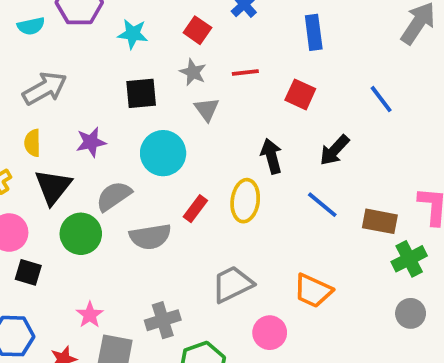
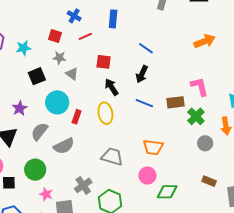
blue rectangle: (314, 32) -> (113, 19), turned 30
red line: (245, 72) -> (85, 36), moved
red square: (300, 94) -> (104, 62), moved
blue line: (381, 99) -> (146, 48), moved
red rectangle: (195, 209) -> (77, 117), moved
green circle: (81, 234) -> (35, 170), moved
gray trapezoid: (232, 284) -> (112, 157), turned 60
pink circle: (270, 333) -> (147, 176), moved

